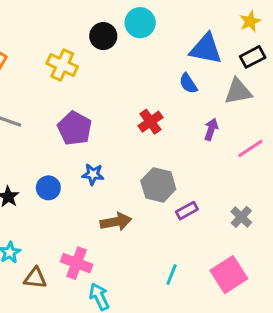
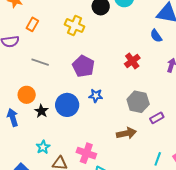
blue circle: (48, 188) -> (67, 105), size x1.5
brown arrow: (116, 222) -> (126, 133), moved
cyan line: (172, 275) -> (158, 159), moved

